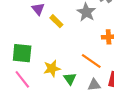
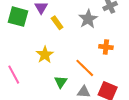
green square: (22, 53) -> (18, 17), moved
yellow star: (52, 69) -> (45, 55), moved, turned -30

